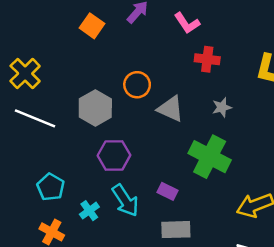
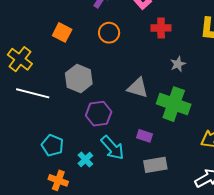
orange square: (92, 26) -> (62, 32), moved
orange circle: (137, 85) -> (109, 33), moved
gray triangle: (171, 109) -> (138, 88), moved

